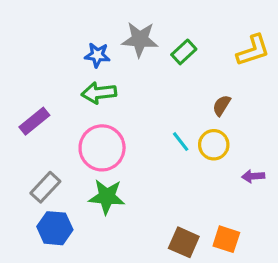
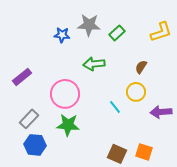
green arrow: (99, 93) -> (94, 64), moved
cyan line: (181, 142) -> (115, 107), moved
purple arrow: (253, 176) -> (161, 112), size x1.5

